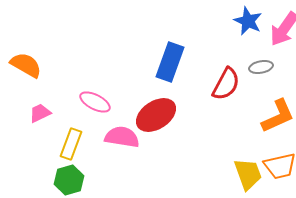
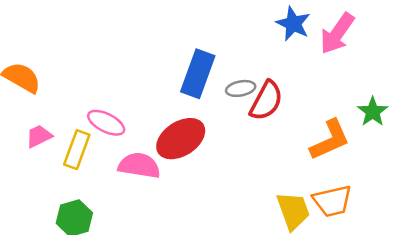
gray ellipse: (261, 67) -> (241, 88), moved
yellow rectangle: (71, 144) -> (77, 150), moved

